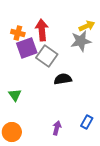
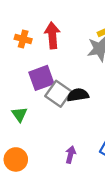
purple square: (27, 48) -> (41, 78), moved
gray square: (47, 56) -> (58, 94), moved

